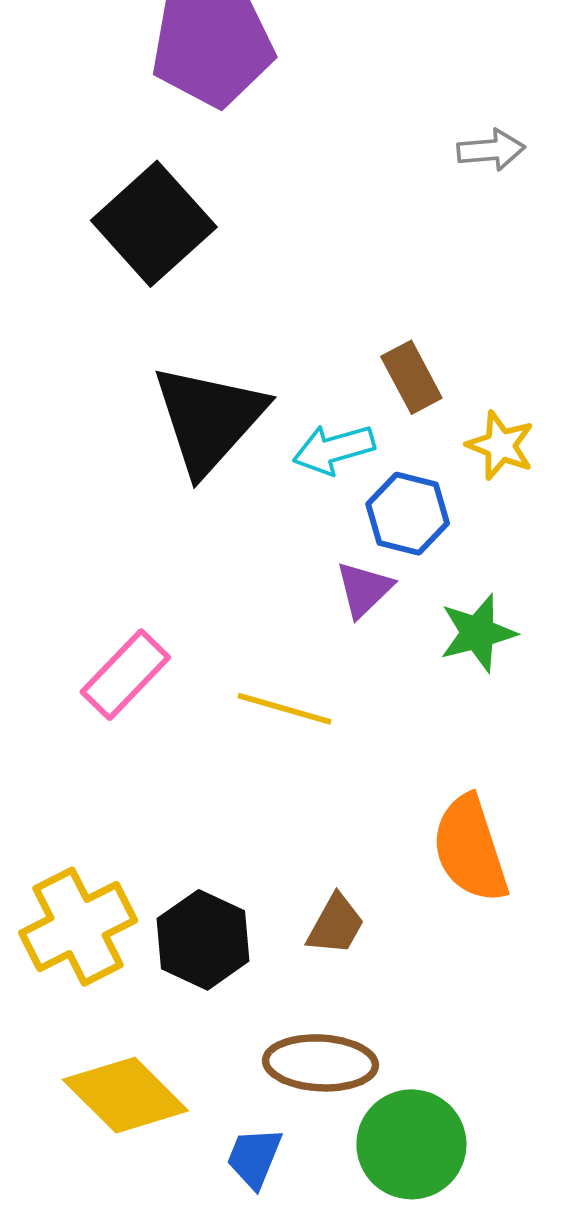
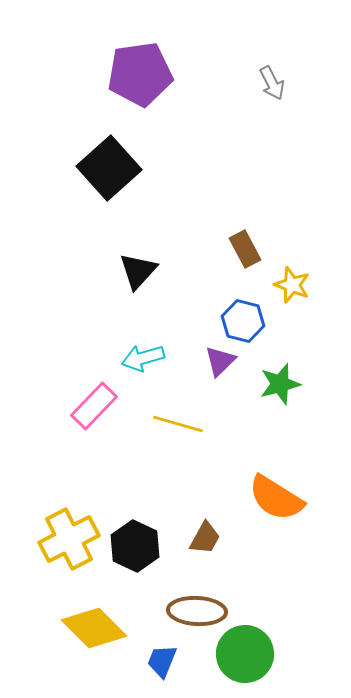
gray arrow: (491, 150) -> (272, 83), moved, turned 68
black triangle: (209, 419) -> (138, 271), size x0.6
cyan arrow: (334, 449) -> (143, 358), moved
orange semicircle: (470, 849) -> (276, 498), turned -40

